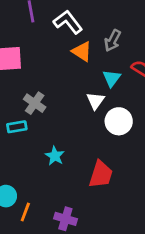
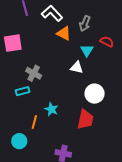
white triangle: (95, 101) -> (77, 67), turned -48
white circle: (119, 121) -> (95, 94), moved
orange line: (25, 212) -> (34, 122), moved

